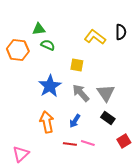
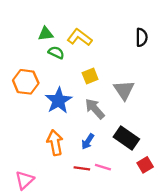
yellow L-shape: (95, 37) -> (80, 37), moved
orange hexagon: (18, 50) -> (26, 82), moved
yellow square: (77, 65) -> (90, 76), turned -32
gray triangle: (106, 93) -> (124, 90), moved
black rectangle: (108, 118) -> (126, 138), size x1.5

